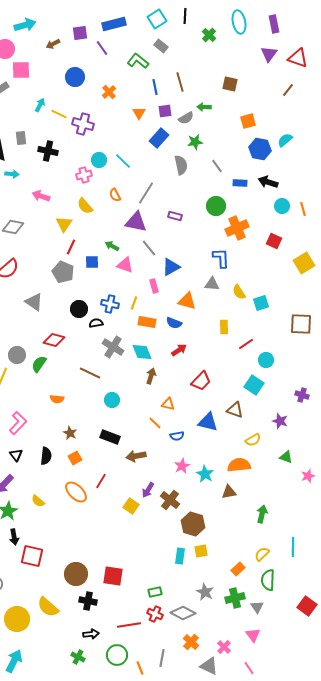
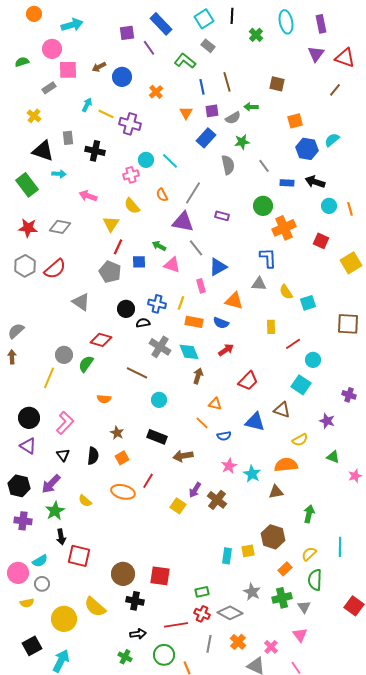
blue rectangle: (114, 24) -> (161, 24), turned 60
brown arrow: (53, 44) -> (99, 67), moved
orange ellipse: (76, 492) -> (123, 492), turned -30
brown hexagon: (193, 524) -> (273, 537), moved
gray line: (162, 658) -> (209, 644), moved

